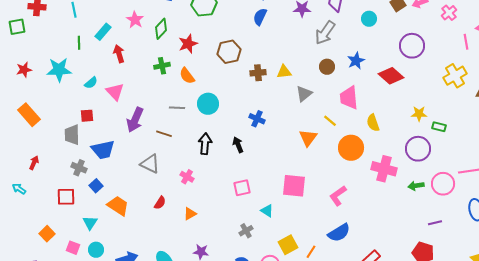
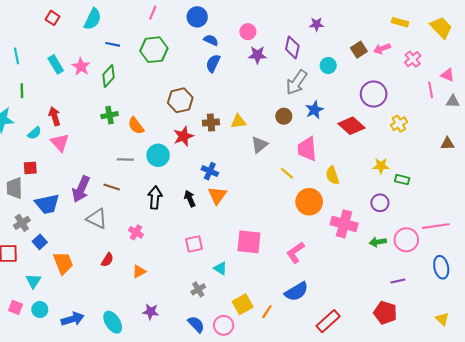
cyan rectangle: (103, 32) -> (56, 64), moved, turned -72
gray arrow: (325, 33) -> (296, 82), moved
red star: (188, 44) -> (183, 136), moved
red arrow: (119, 54) -> (55, 116), moved
yellow cross: (455, 76) -> (399, 124), moved, size x0.7
purple arrow: (135, 120) -> (81, 189), moved
orange triangle: (308, 138) -> (217, 195), moved
purple circle: (418, 149) -> (380, 203), size x0.7
gray cross: (79, 168) -> (22, 223), turned 35
orange trapezoid: (118, 206) -> (63, 263), turned 35

